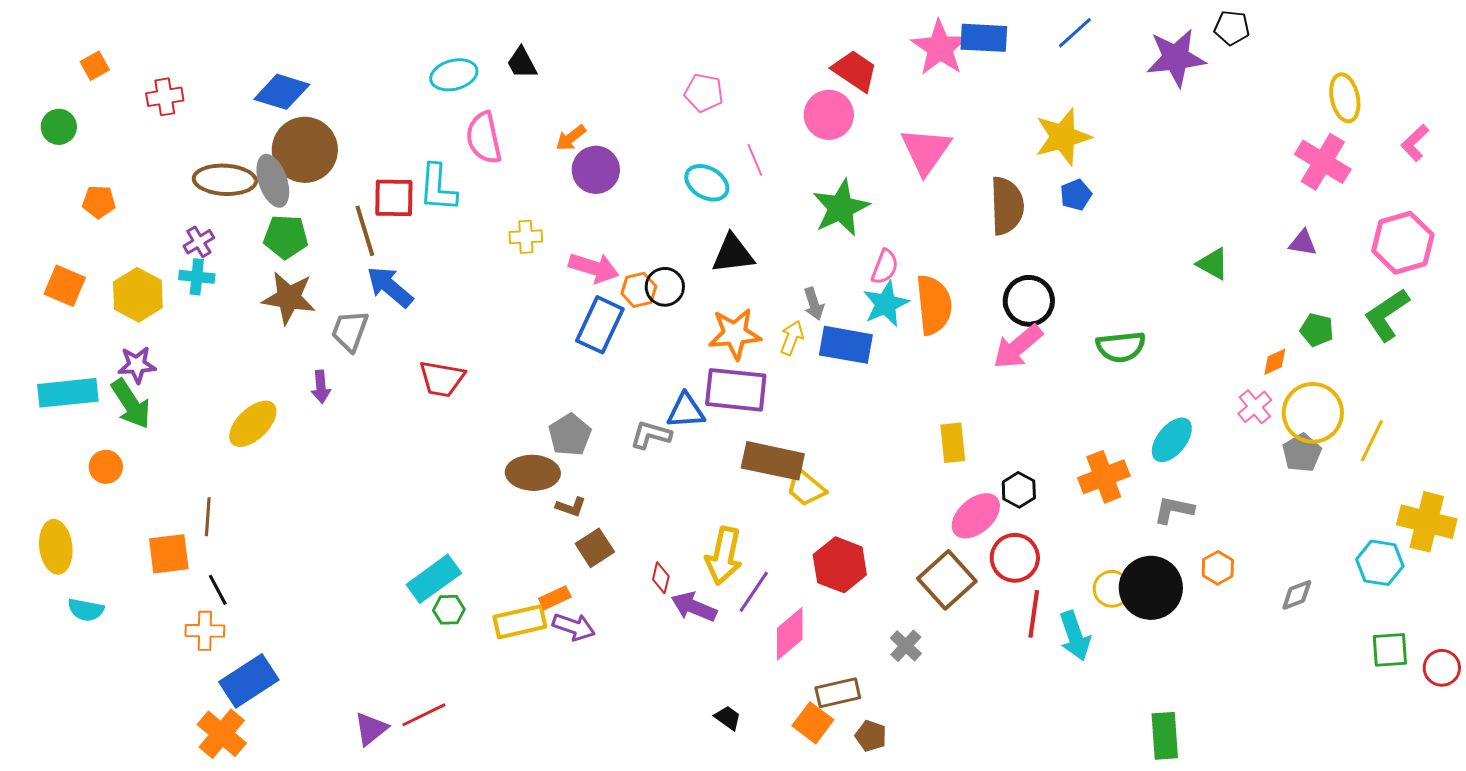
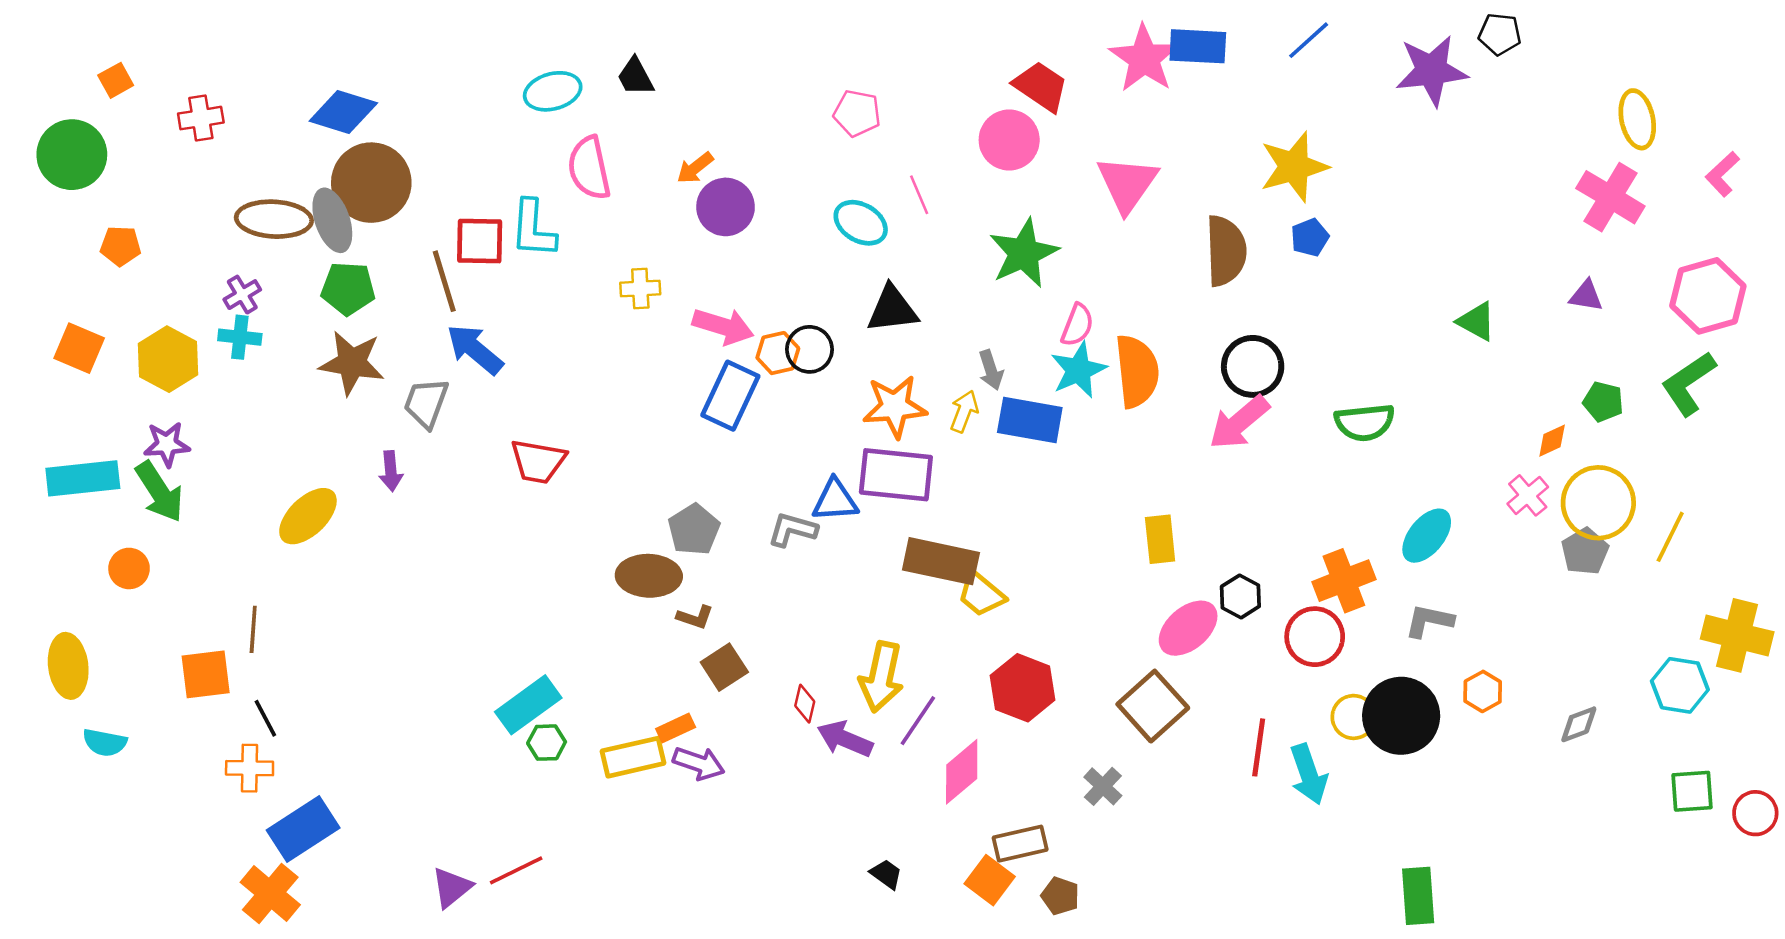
green circle: (59, 127) -> (72, 155), size x1.6
red circle: (1015, 558) -> (1315, 637), moved

